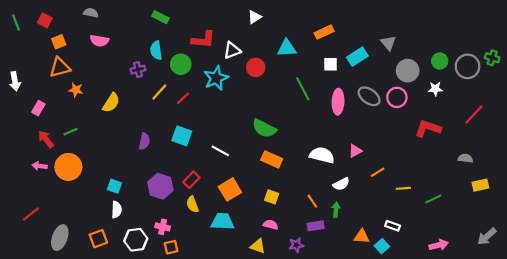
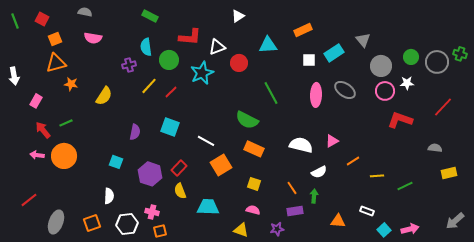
green line: (303, 89) -> (271, 93), moved
pink circle: (397, 97) -> (385, 91), moved
cyan square: (114, 186) -> (116, 162), moved
orange square: (230, 189) -> (221, 165), moved
cyan square: (382, 246) -> (384, 230), moved

